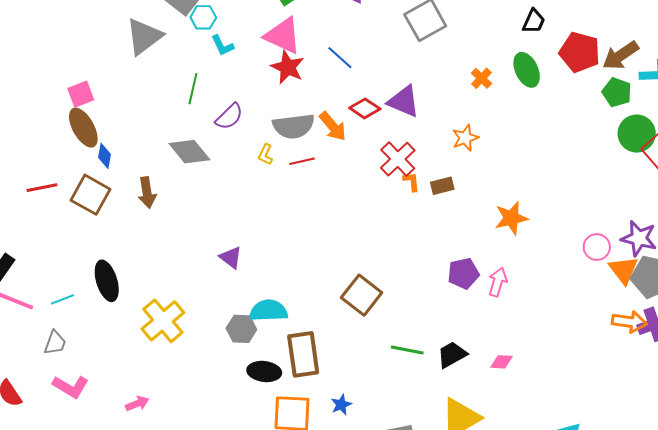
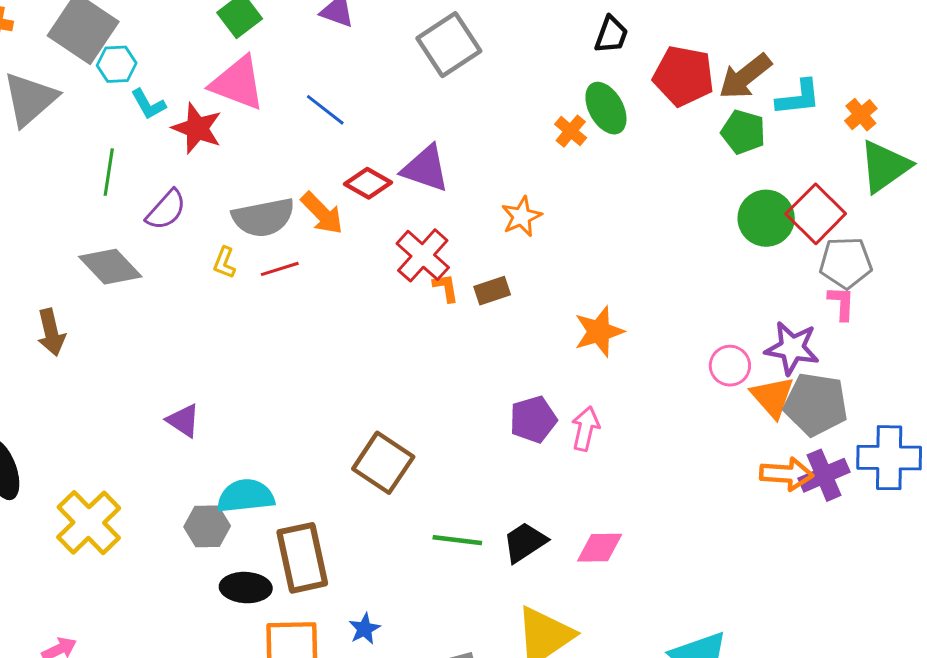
red star: (288, 67) -> (197, 128), moved
orange cross: (482, 78) -> (571, 131), moved
green circle: (637, 134) -> (766, 218), moved
pink diamond: (501, 362) -> (600, 548), size x1.4

